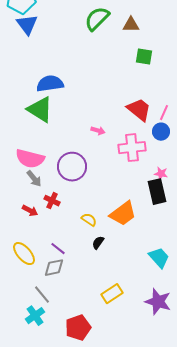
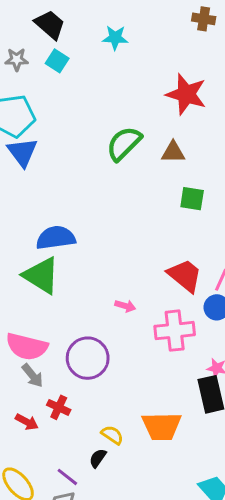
orange trapezoid: (123, 214) -> (162, 426), turned 36
black semicircle: (98, 243) -> (98, 458), moved

